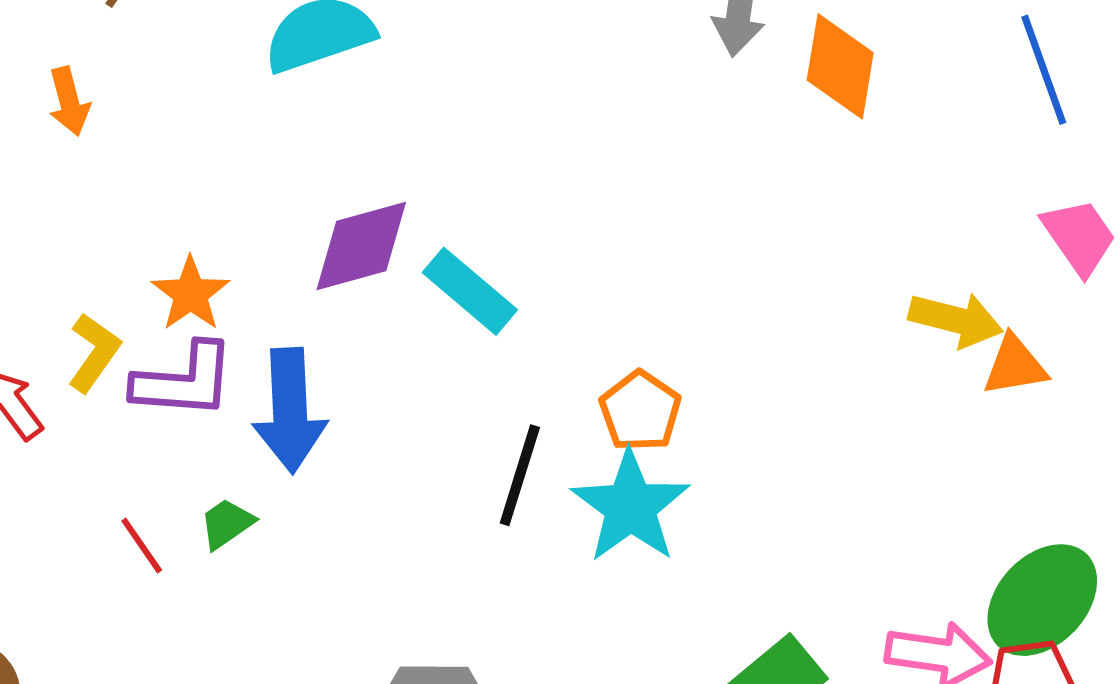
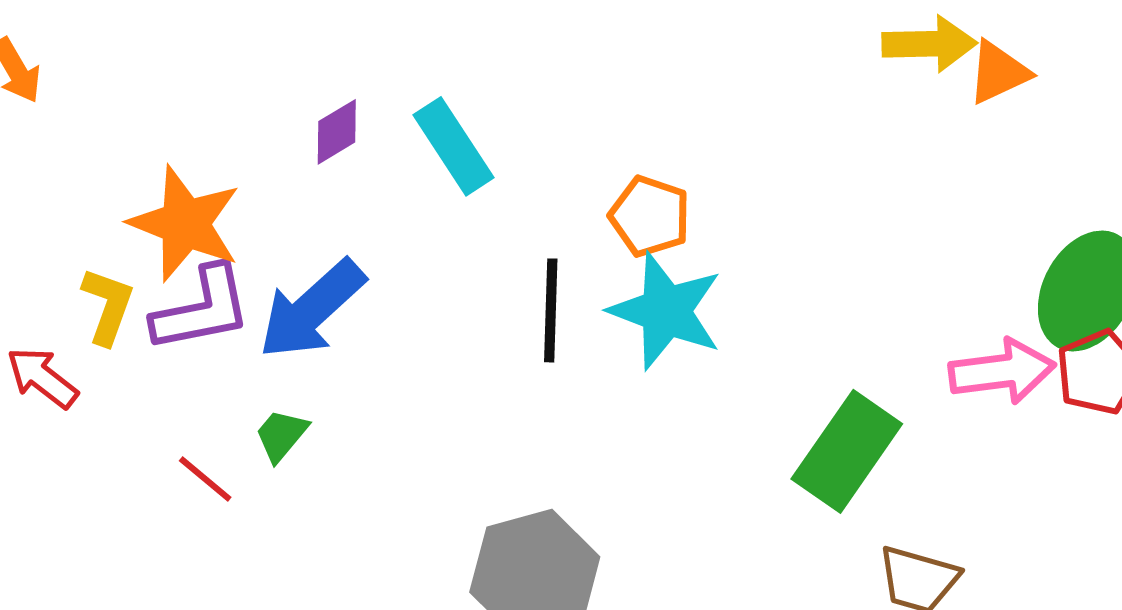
purple diamond: (361, 246) -> (337, 132), size x0.6
cyan rectangle: (470, 291) -> (453, 146), turned 32
orange star: (191, 294) -> (185, 224), size x1.5
blue arrow: (290, 410) -> (312, 309), turned 66

